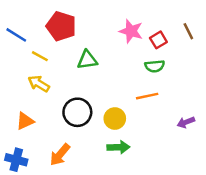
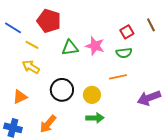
pink star: (131, 31) -> (95, 46), moved
purple arrow: (186, 122) -> (149, 98), size x1.6

